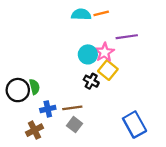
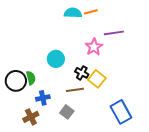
cyan circle: (88, 54) -> (56, 59), moved
yellow square: (108, 70) -> (97, 79), moved
brown line: (72, 108) -> (75, 90), moved

